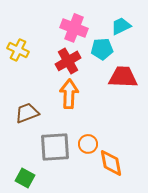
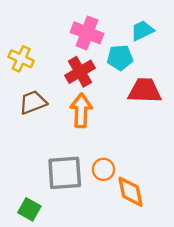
brown trapezoid: (27, 113) -> (33, 102), moved

